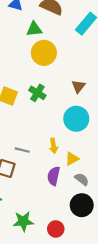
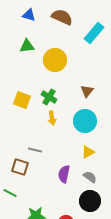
green triangle: (34, 29) -> (27, 46), moved
yellow arrow: (54, 146) -> (52, 118), moved
yellow triangle: (72, 159) -> (88, 152), moved

